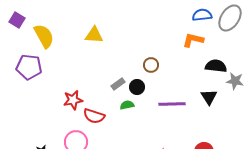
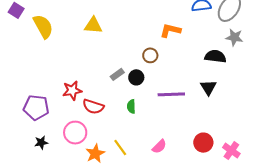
orange L-shape: (193, 40) -> (170, 30), moved
purple pentagon: (29, 67) -> (36, 107), moved
gray star: (235, 81) -> (234, 37), moved
green semicircle: (127, 105) -> (131, 106), moved, turned -80

